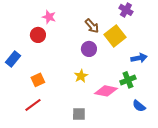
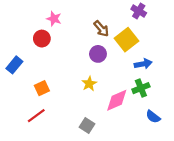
blue arrow: (139, 58) -> (143, 64), moved
pink diamond: (106, 91) -> (117, 100), turned -35
gray square: (79, 114) -> (87, 125), turned 32

